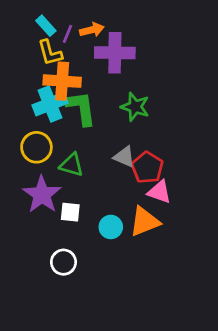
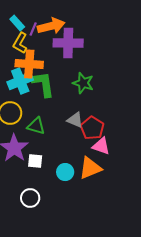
orange arrow: (92, 30) -> (51, 26), size x1.5
yellow L-shape: (50, 53) -> (20, 43), turned 45

